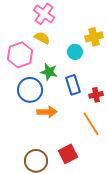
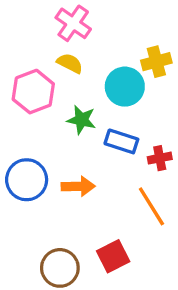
cyan circle: (75, 52) -> (125, 87), size x1.5
blue rectangle: (73, 85) -> (121, 141), turned -54
blue circle: (30, 90) -> (27, 180), moved

